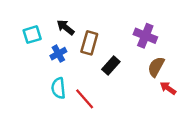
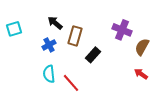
cyan square: (32, 35) -> (14, 29), moved
brown semicircle: (156, 67) -> (142, 47), moved

